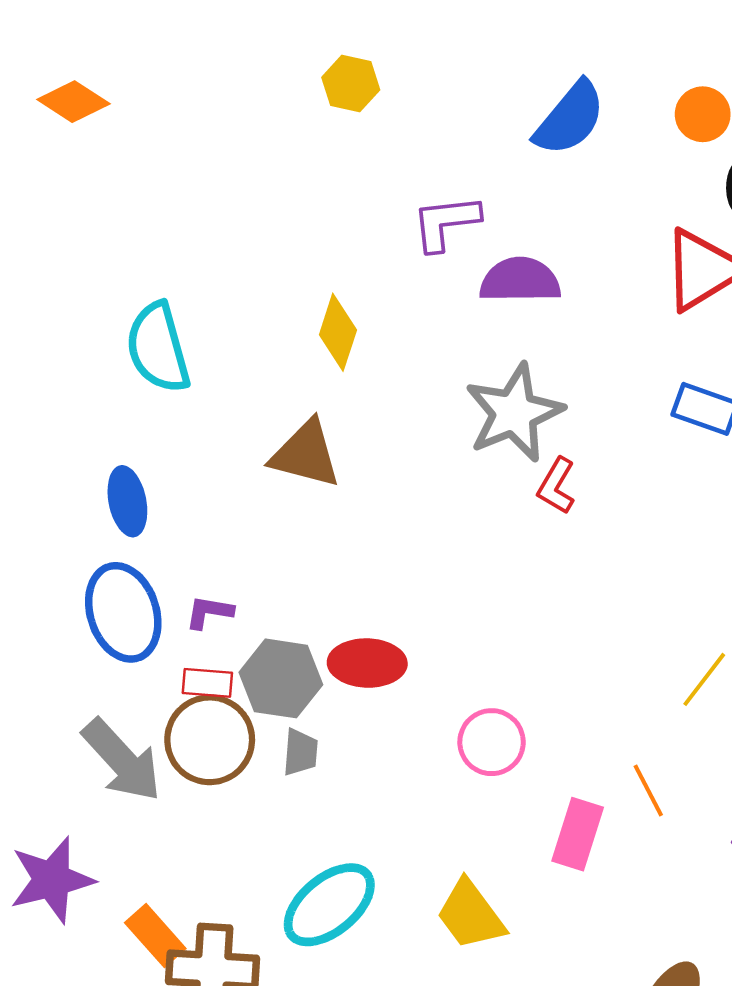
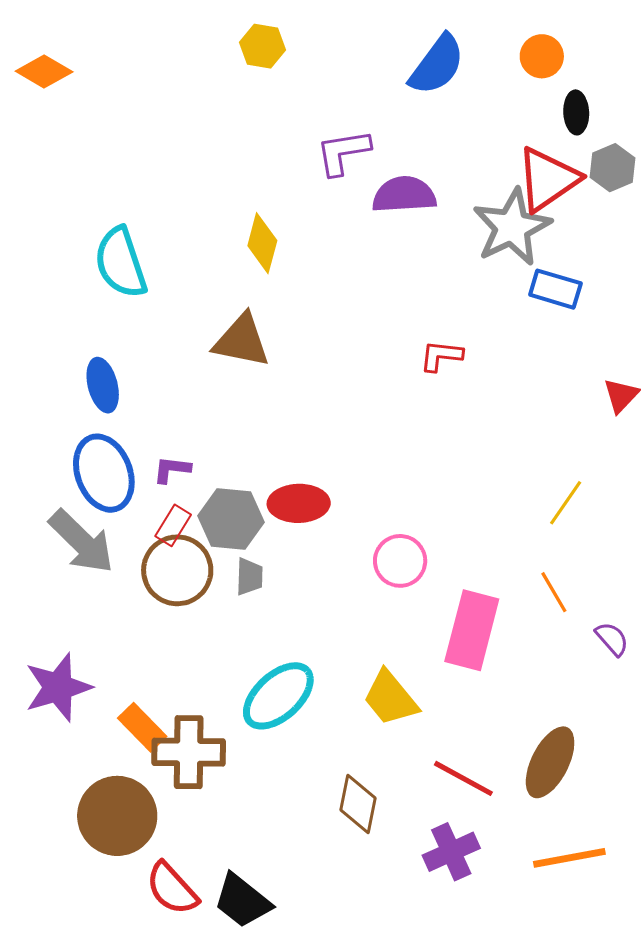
gray star: (514, 413) -> (512, 227), moved
red L-shape: (556, 486) -> (441, 356), turned 69
red rectangle: (207, 683) -> (173, 525), turned -60
gray arrow: (122, 760) -> (82, 542), moved
orange line: (648, 790) -> (554, 592), moved
pink rectangle: (578, 834) -> (472, 630), size x1.4

